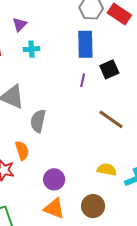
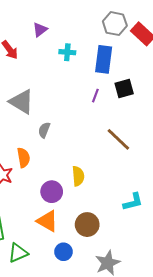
cyan cross: (32, 49) -> (67, 52), moved
gray semicircle: (38, 121) -> (44, 130), size x0.7
yellow semicircle: (107, 170) -> (78, 176), moved, turned 66

